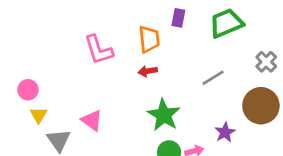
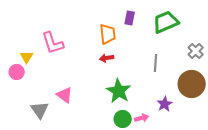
pink L-shape: (99, 50) -> (53, 43), moved
gray line: (213, 78) -> (156, 63), turned -54
yellow triangle: (39, 115) -> (27, 57), moved

